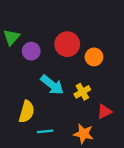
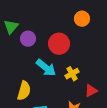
red circle: (67, 44) -> (59, 44), moved
orange circle: (94, 57) -> (82, 19), moved

